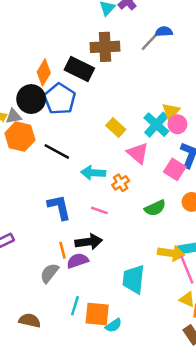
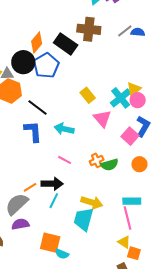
blue semicircle: (164, 32) -> (138, 32), moved
orange cross: (121, 183) -> (97, 160), moved
blue L-shape: (59, 207) -> (33, 131), moved
orange line: (63, 250) -> (30, 187), turned 64
yellow arrow: (171, 253) -> (92, 202), moved
purple semicircle: (78, 261) -> (20, 224), moved
gray semicircle: (49, 273) -> (17, 204), size x1.4
cyan line: (75, 306) -> (54, 201), moved
cyan semicircle: (114, 325) -> (62, 254), turned 48

